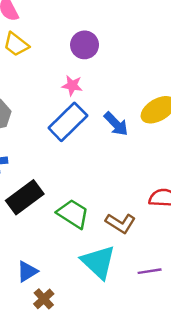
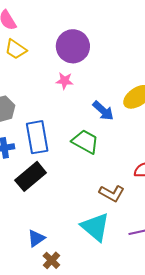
purple circle: (85, 45) -> (73, 46), size x1.4
blue rectangle: (68, 122) -> (37, 137), moved, turned -52
green trapezoid: (73, 214) -> (85, 142), moved

